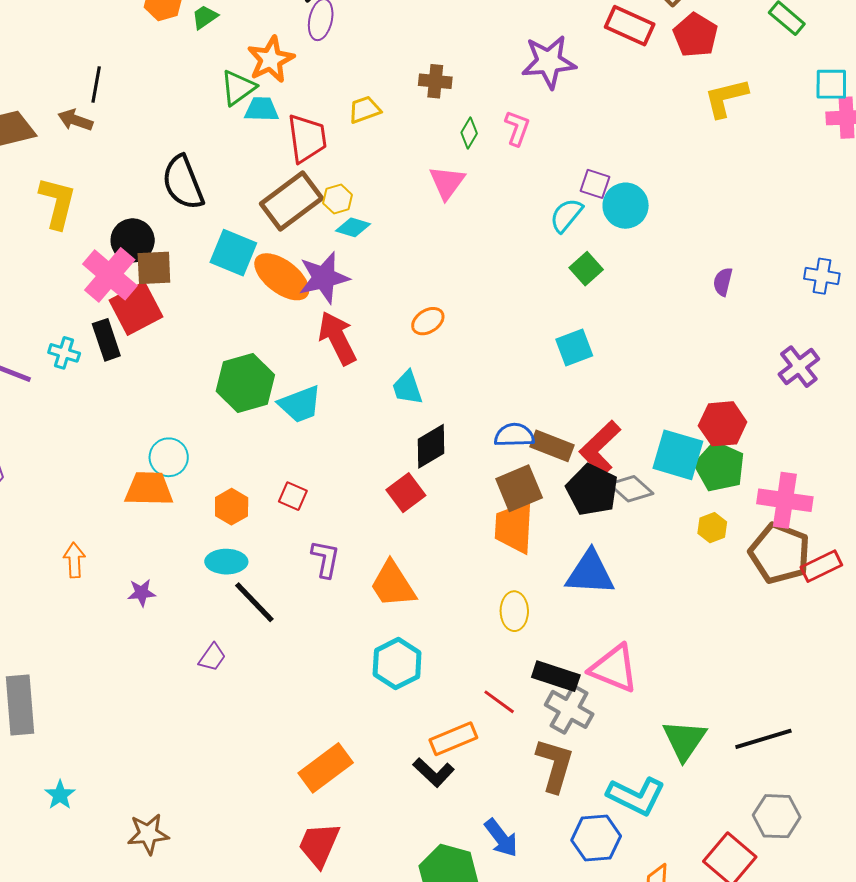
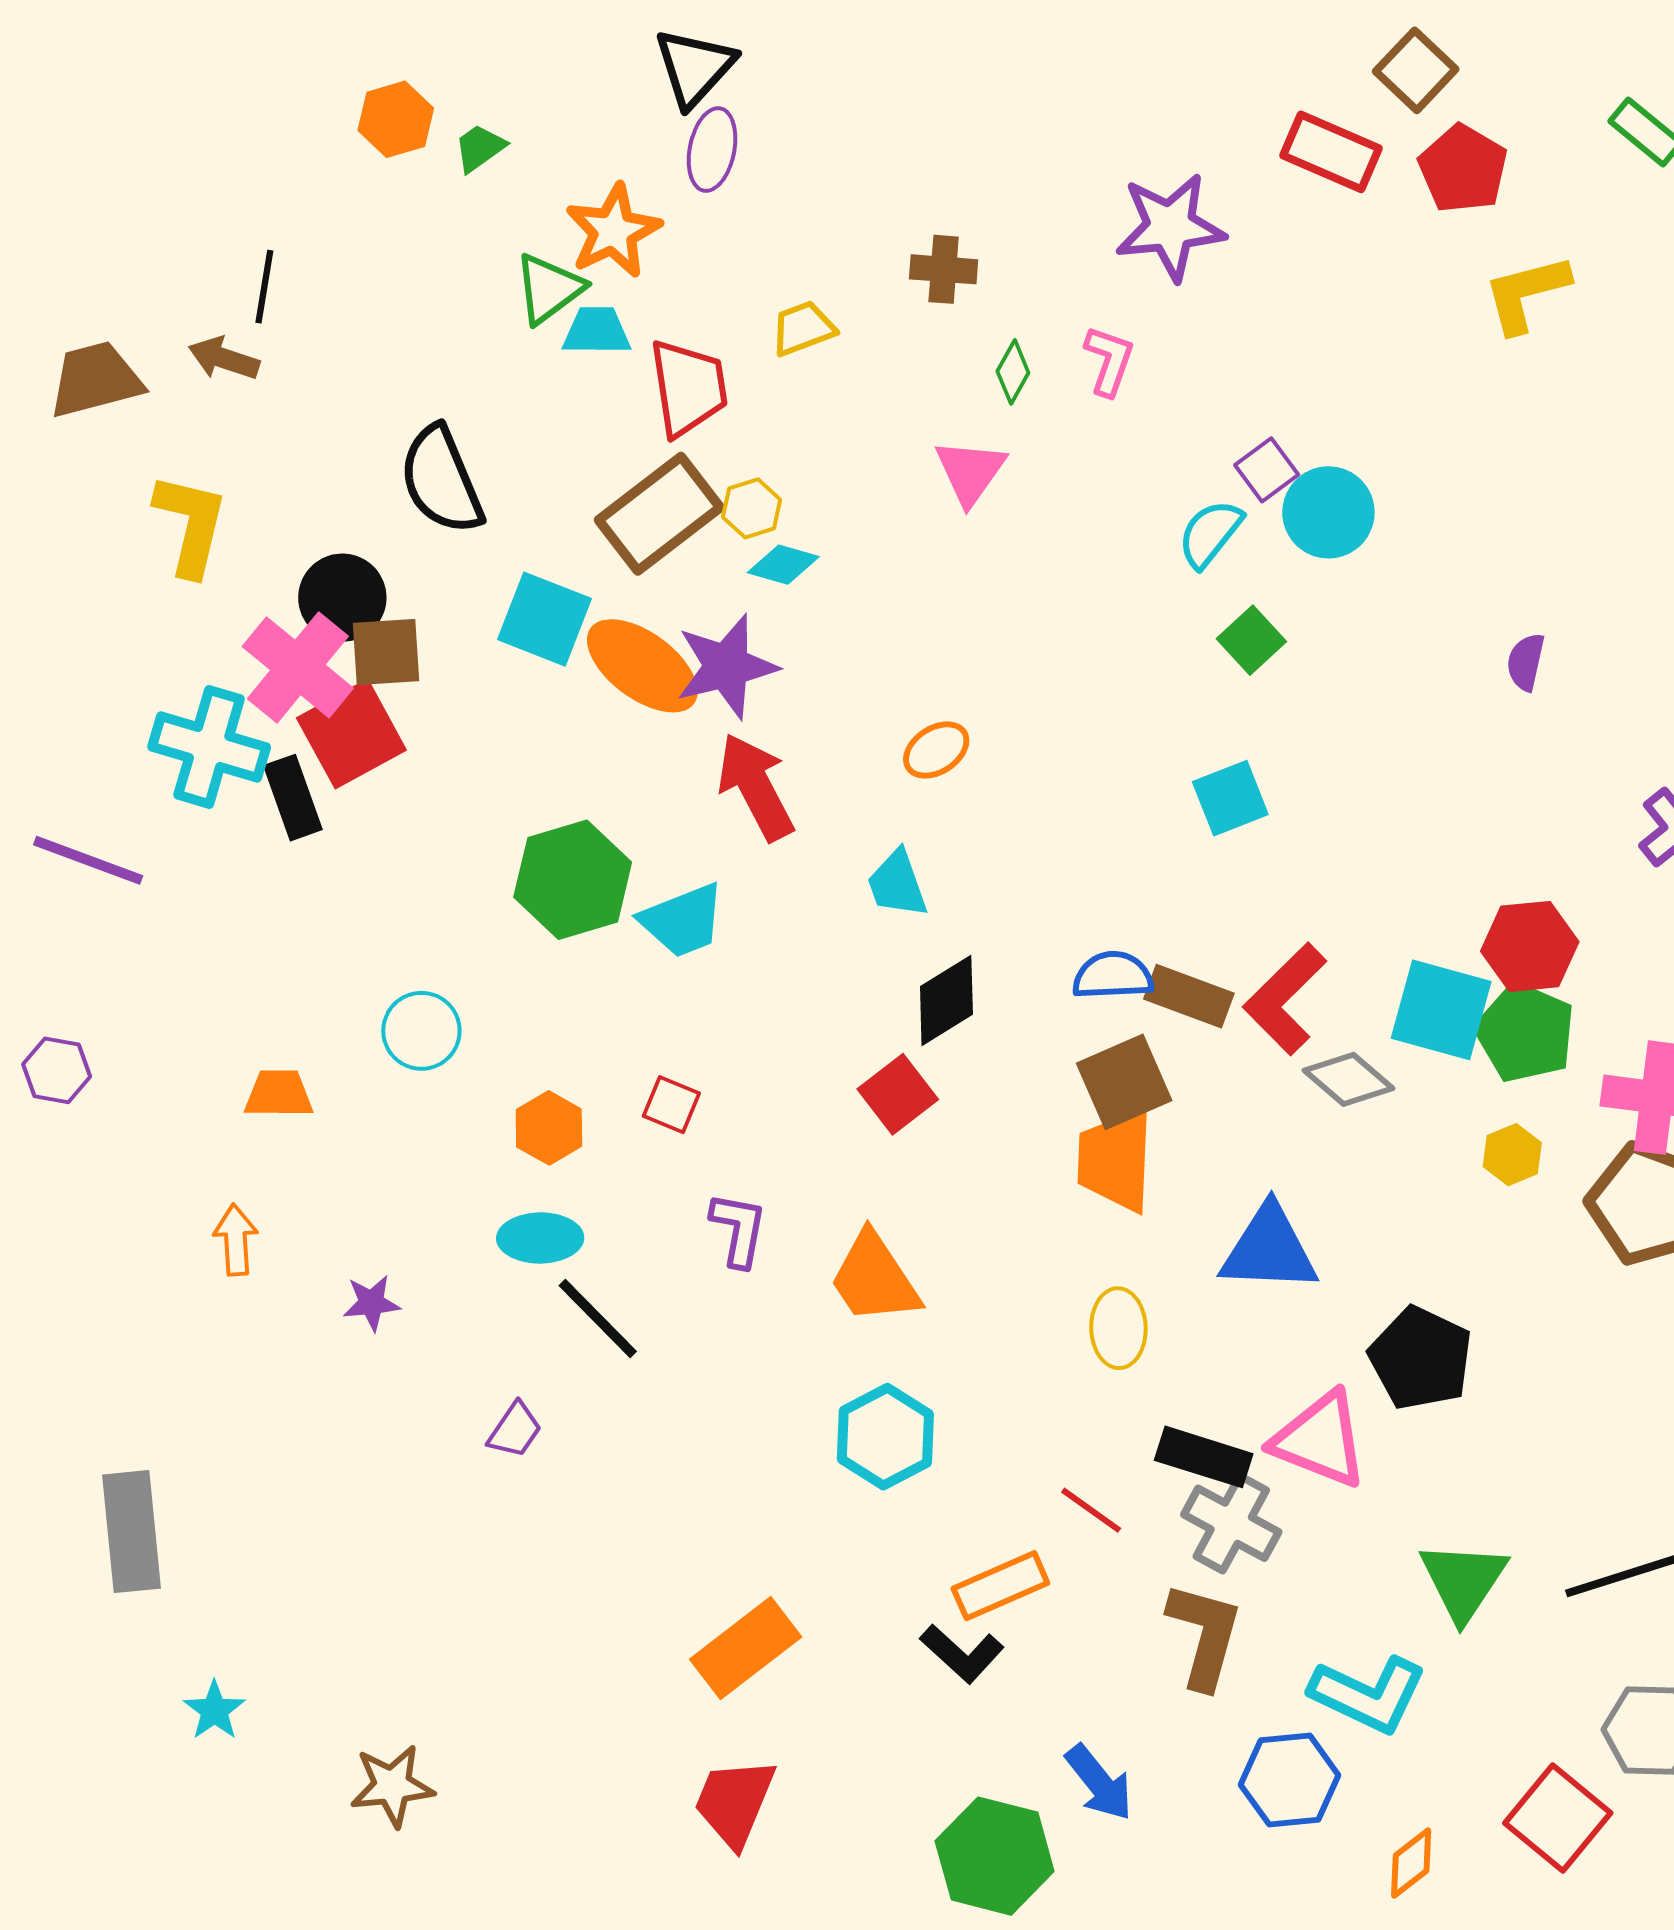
purple square: (595, 184) -> (1267, 470), turned 36
cyan cross: (64, 353) -> (209, 747), moved, size x1.8
orange trapezoid: (149, 489) -> (279, 1094), moved, size x0.7
black pentagon: (592, 490) -> (1421, 1358), moved

